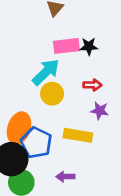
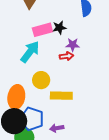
yellow circle: (52, 94) -> (41, 80), moved
purple star: (100, 111) -> (73, 45), moved
blue pentagon: (36, 143) -> (32, 119), moved

